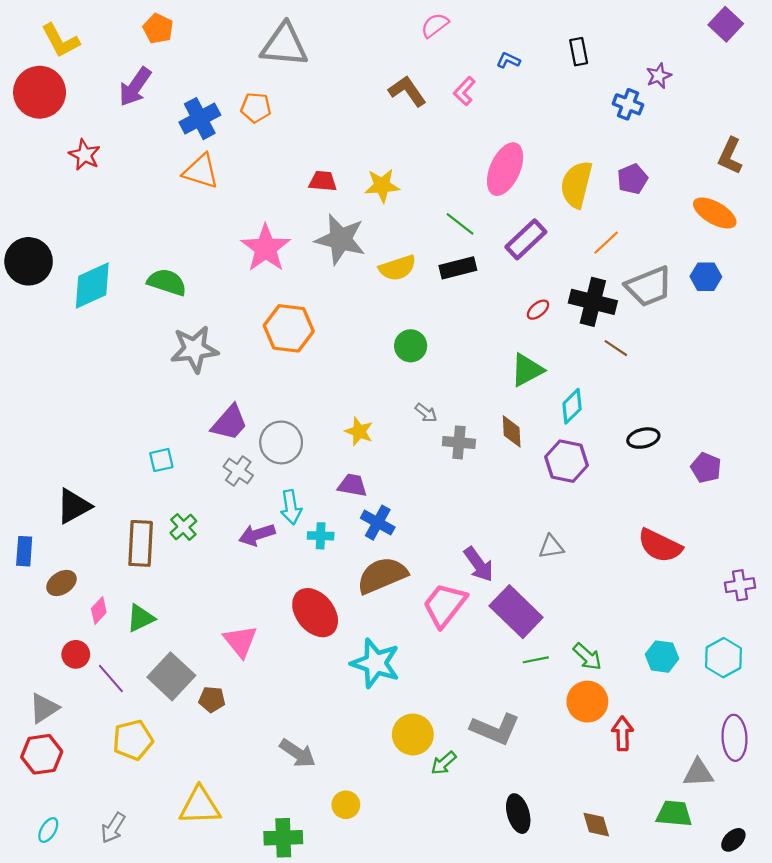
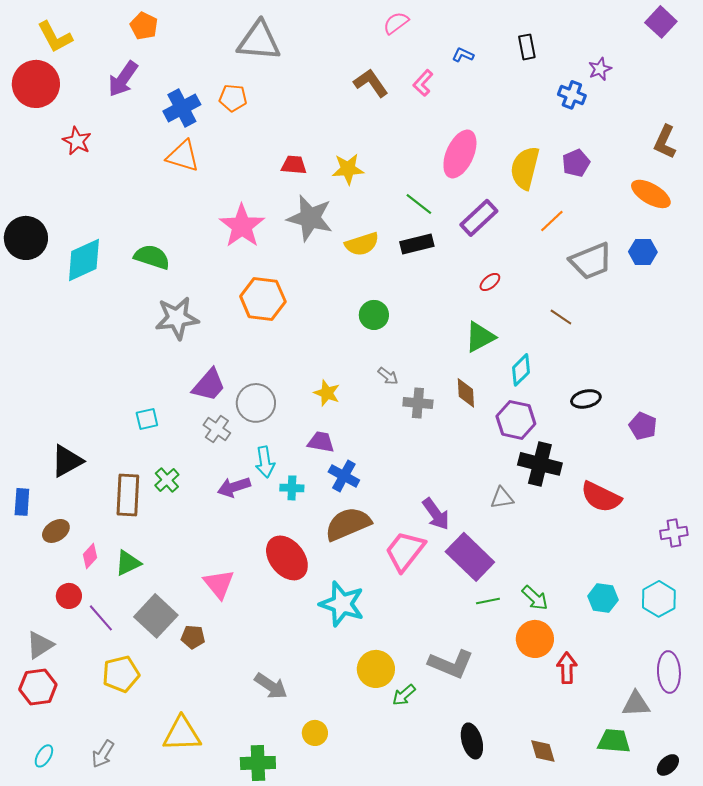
black cross: (593, 302) -> (540, 464), moved

